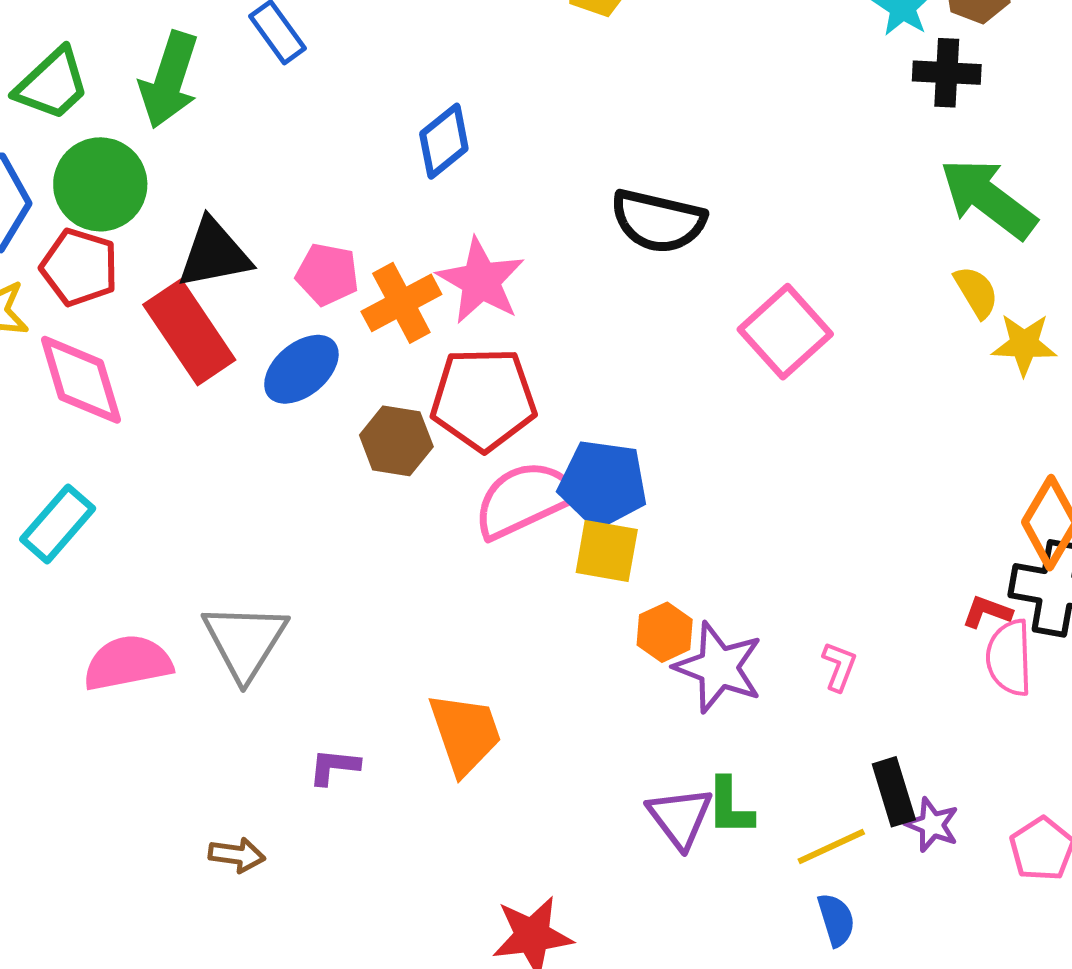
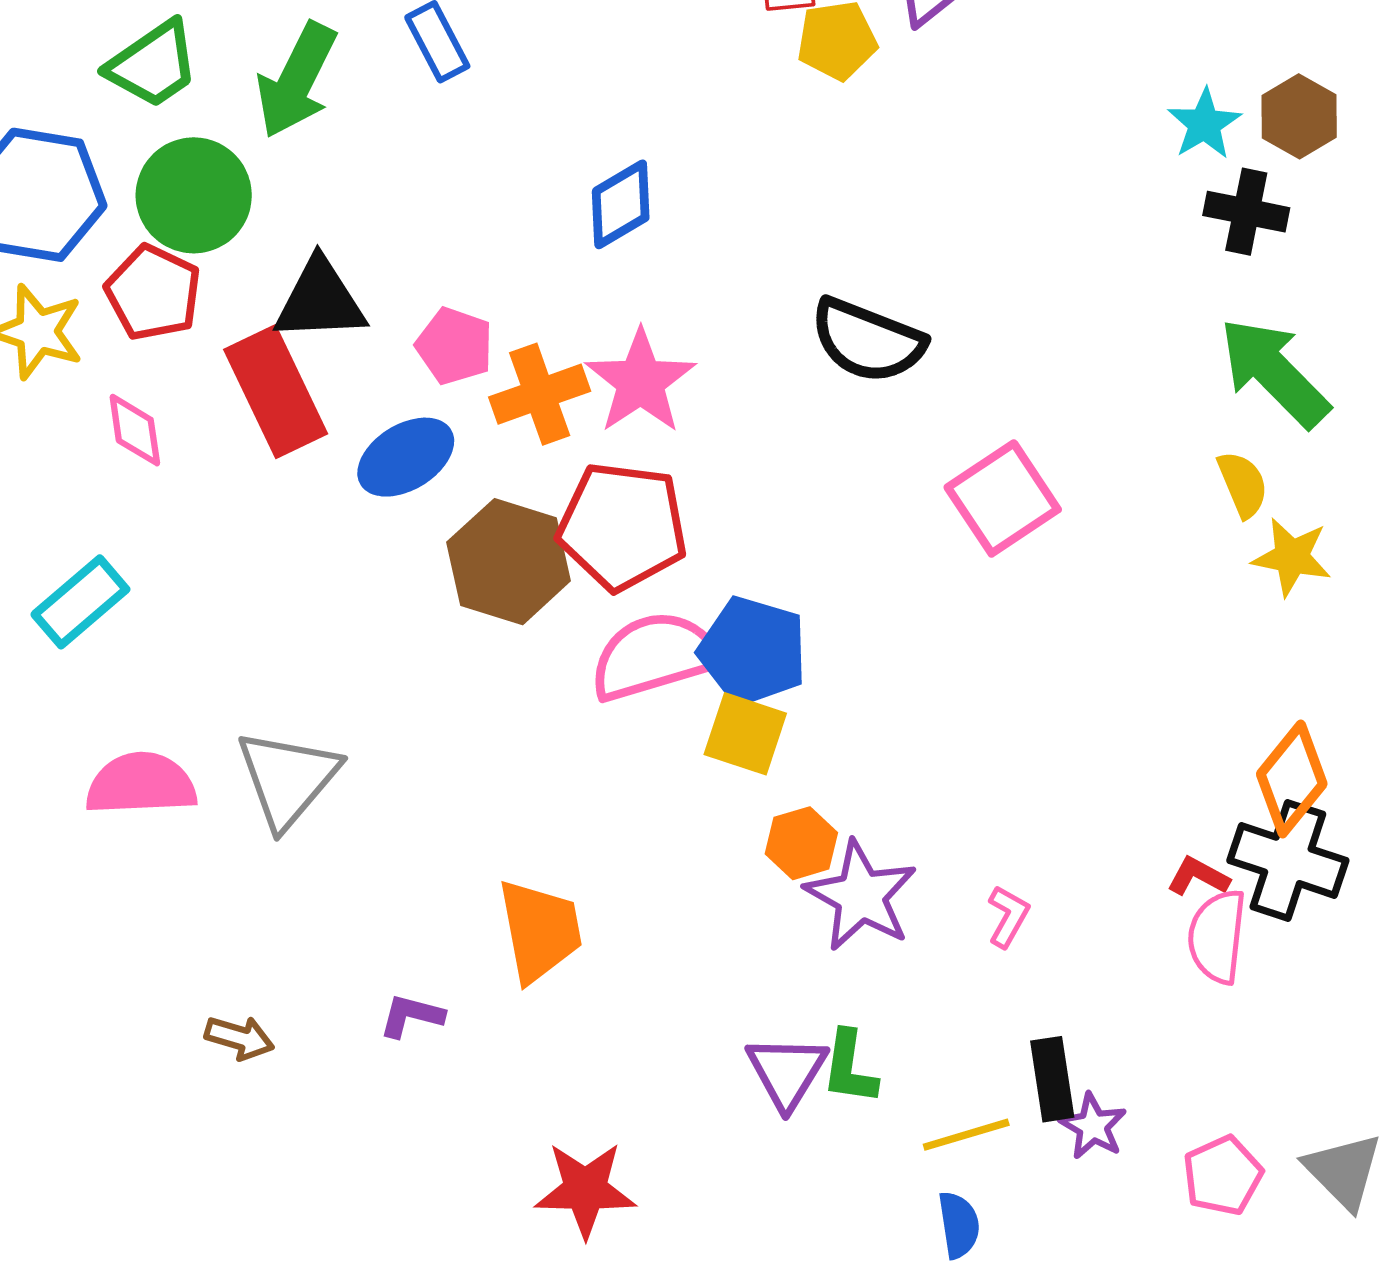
pink diamond: (81, 380) -> (135, 430), size x0.6
brown hexagon: (396, 441) -> (509, 562), size x1.4
purple L-shape: (334, 767) -> (411, 1016), moved

